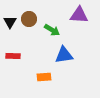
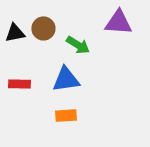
black triangle: (10, 22) -> (15, 33), turned 48
blue triangle: (64, 55) -> (66, 80), moved

